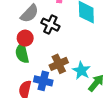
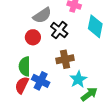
green semicircle: (22, 53) -> (25, 66), moved
brown cross: (59, 64) -> (65, 59), moved

